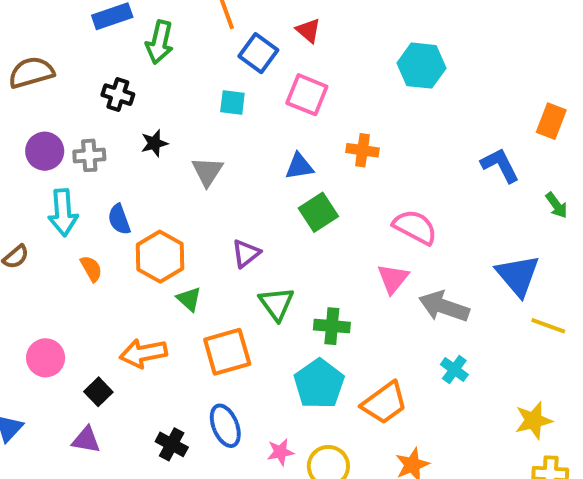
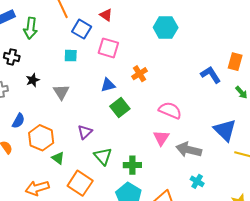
orange rectangle: (551, 121) -> (235, 62), moved
orange cross: (363, 150) -> (140, 74), turned -35
blue semicircle: (119, 219) -> (18, 121), turned -126
orange square: (227, 352) -> (80, 183), turned -35

